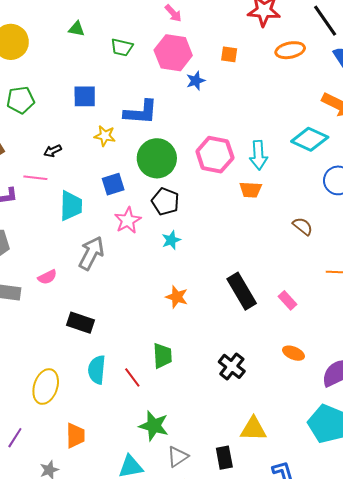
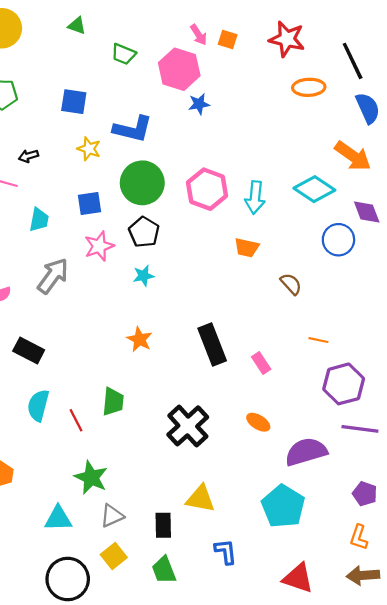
pink arrow: (173, 13) -> (199, 35), moved
orange square: (229, 54) -> (228, 40), moved
orange trapezoid: (251, 190) -> (247, 248), moved
cyan trapezoid: (71, 206) -> (39, 220), size x0.7
black cross: (232, 366) -> (188, 426), size x1.4

